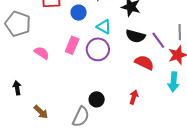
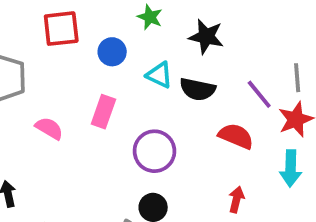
black semicircle: (136, 36) -> (198, 89), moved
purple circle: (98, 49) -> (154, 151), moved
red arrow: (134, 97) -> (236, 200), moved

